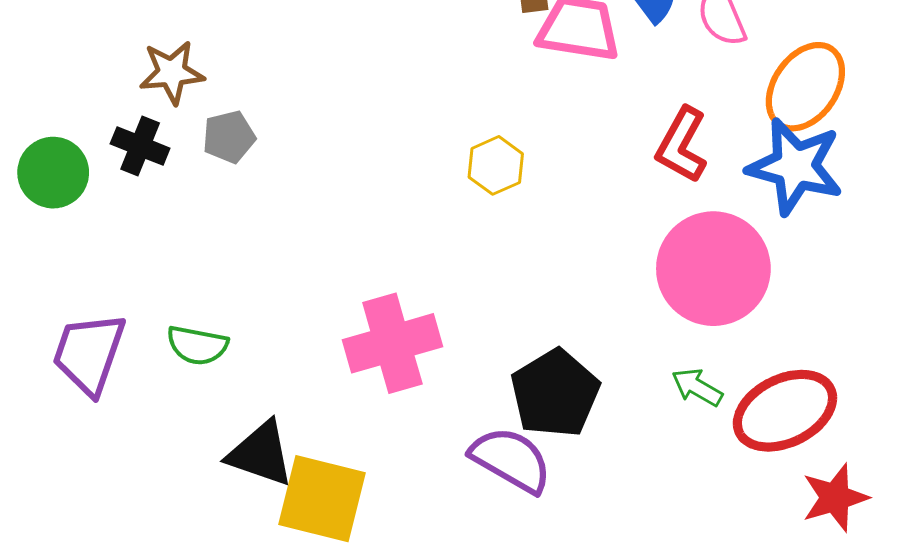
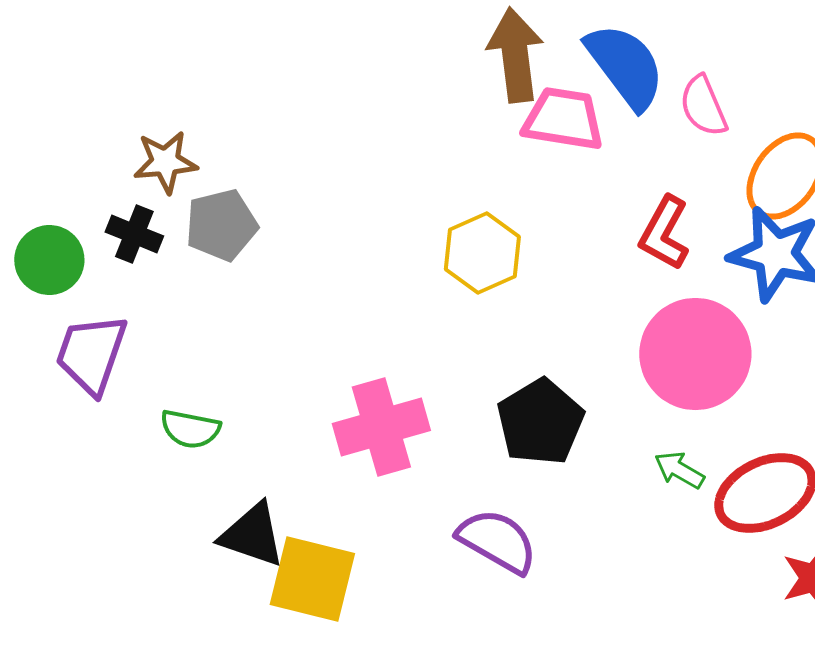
gray pentagon: (229, 137) -> (221, 225), size x1.4
yellow hexagon: (496, 165) -> (482, 253), size x1.4
purple trapezoid: (89, 353) -> (91, 354), moved
black pentagon: (555, 393) -> (540, 422), moved

